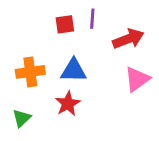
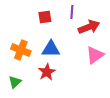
purple line: (92, 19) -> (72, 12), moved
orange cross: (30, 72) -> (21, 50), turned 30

